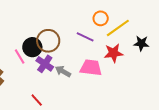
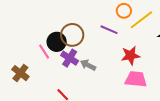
red star: (114, 53) -> (131, 55), moved
pink trapezoid: (91, 68) -> (136, 79), moved

